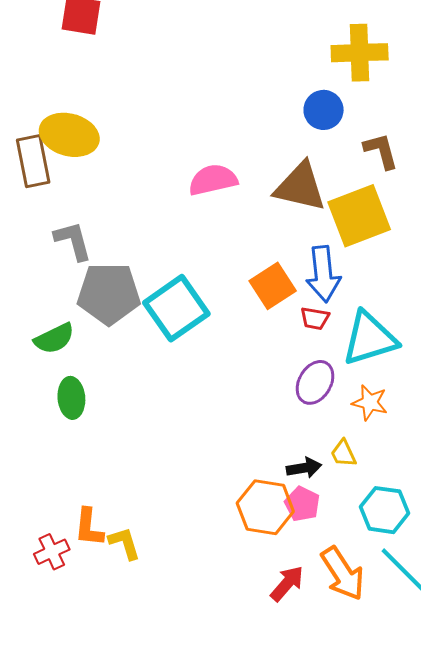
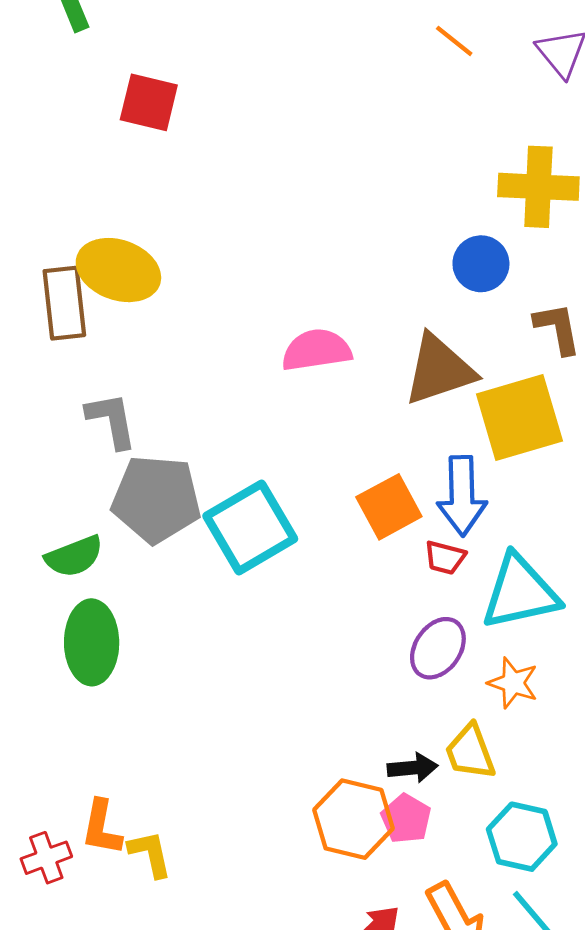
brown triangle: (300, 187) -> (439, 370), turned -36
green ellipse: (71, 398) -> (92, 642), size x1.4
yellow trapezoid: (344, 453) -> (470, 752), size x1.4

